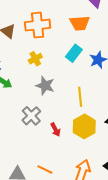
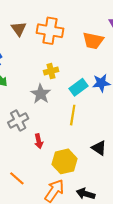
cyan rectangle: (74, 53) -> (78, 87), moved
yellow cross: (35, 59) -> (51, 71), moved
yellow hexagon: (84, 126) -> (64, 161), moved

